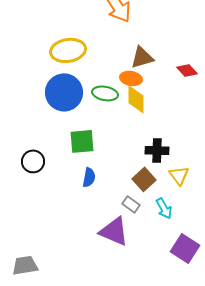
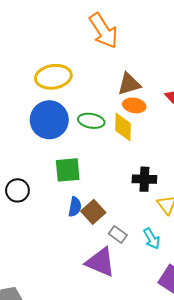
orange ellipse: (131, 78) -> (134, 105), moved
brown square: (144, 179) -> (93, 212), moved

